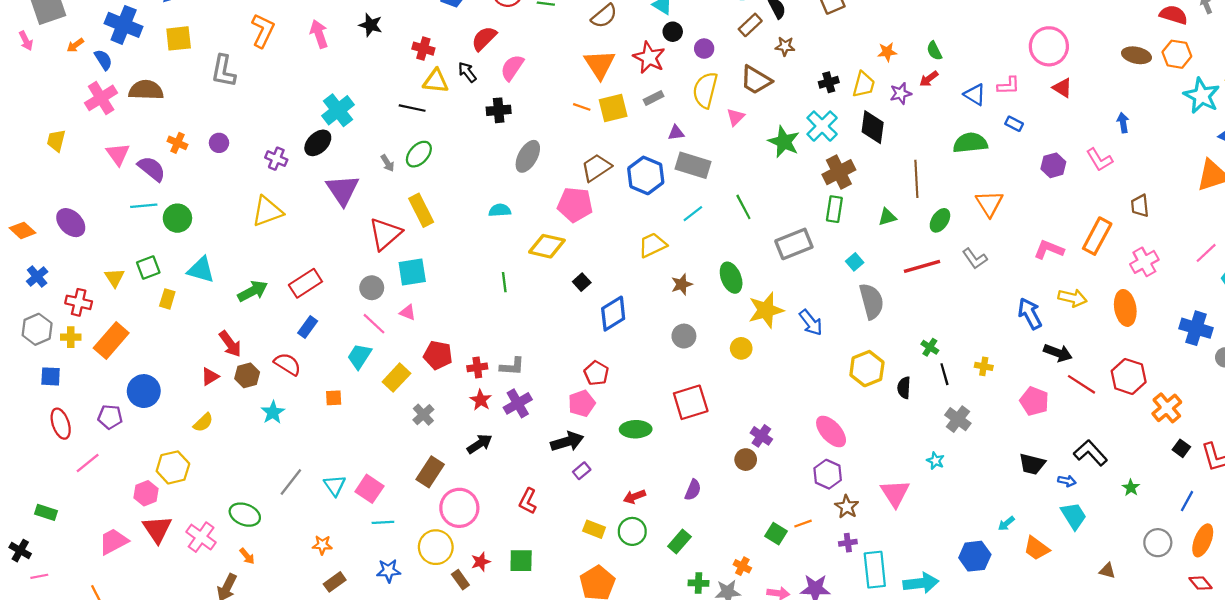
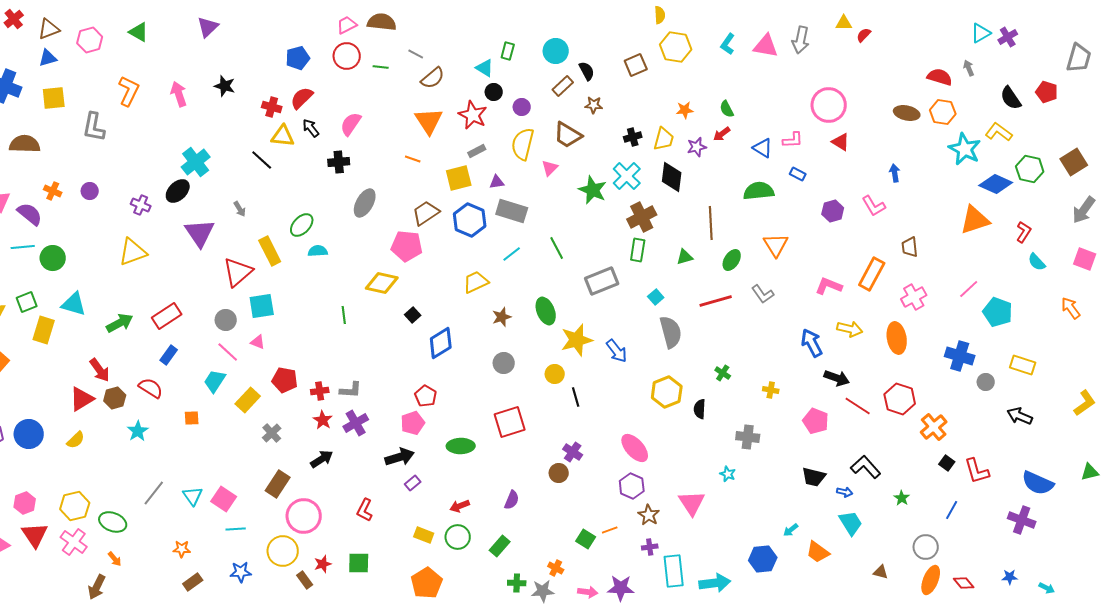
red semicircle: (484, 38) -> (302, 98), moved
black line: (412, 108) -> (262, 160), turned 30
yellow square: (613, 108) -> (459, 178), moved
green ellipse: (419, 154) -> (302, 225), moved
cyan semicircle: (500, 210) -> (318, 251), moved
yellow rectangle: (167, 299) -> (44, 330), size x1.5
black line: (944, 374) -> (576, 397), moved
red triangle: (210, 376) -> (82, 399), size x1.5
blue circle: (144, 391) -> (29, 434), moved
gray cross: (958, 419) -> (748, 437), turned -30
yellow hexagon: (173, 467) -> (75, 506), moved
orange ellipse: (1203, 540) -> (931, 580), moved

